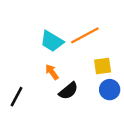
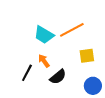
blue circle: (110, 90) -> (93, 86), moved
black line: (16, 97) -> (27, 73), moved

